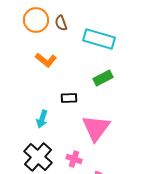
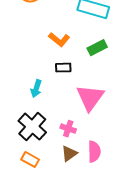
orange L-shape: (46, 60) -> (59, 40), moved

